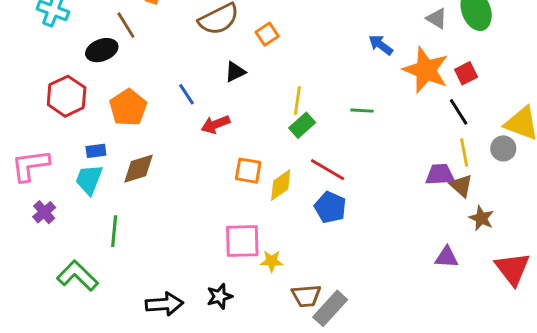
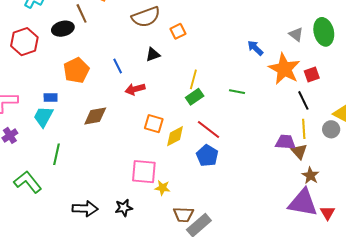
red hexagon: (67, 96) -> (24, 42), moved
brown diamond: (138, 169) -> (95, 116), moved
purple triangle: (447, 257) -> (303, 203), moved, size x1.8
red triangle: (512, 269) -> (328, 213), size x0.6

